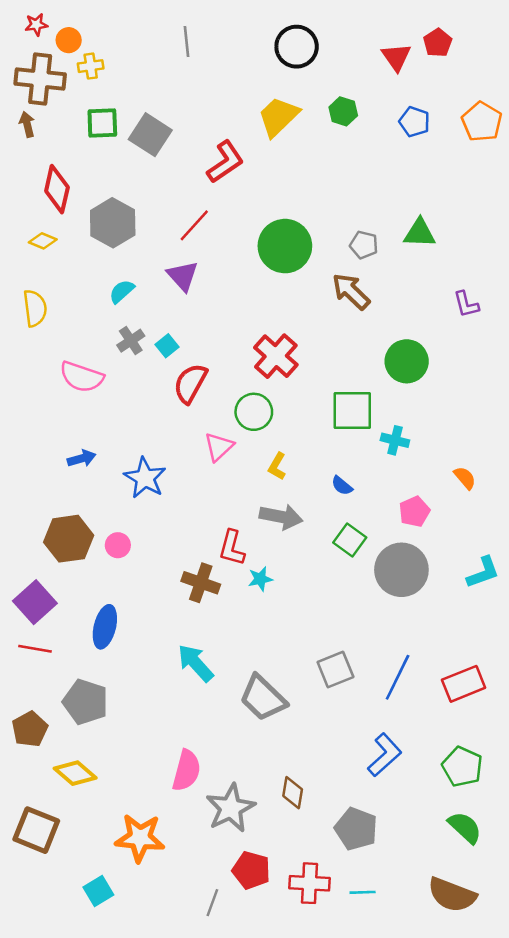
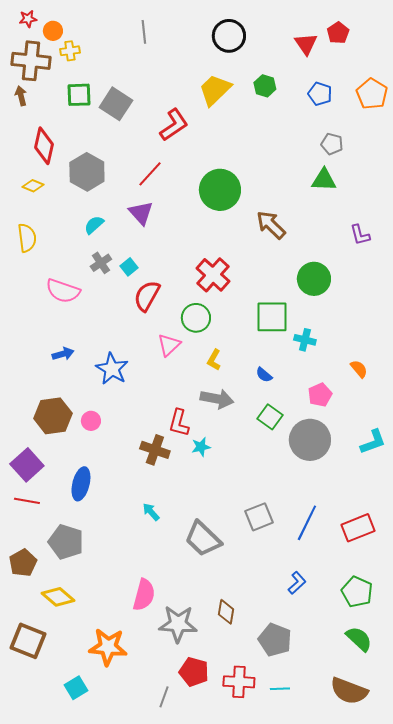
gray pentagon: (364, 245) -> (332, 144), moved
cyan arrow: (196, 663) -> (151, 512), size x0.6
blue L-shape: (385, 755) -> (297, 583), size x0.7
gray star: (231, 808) -> (178, 624), turned 30

